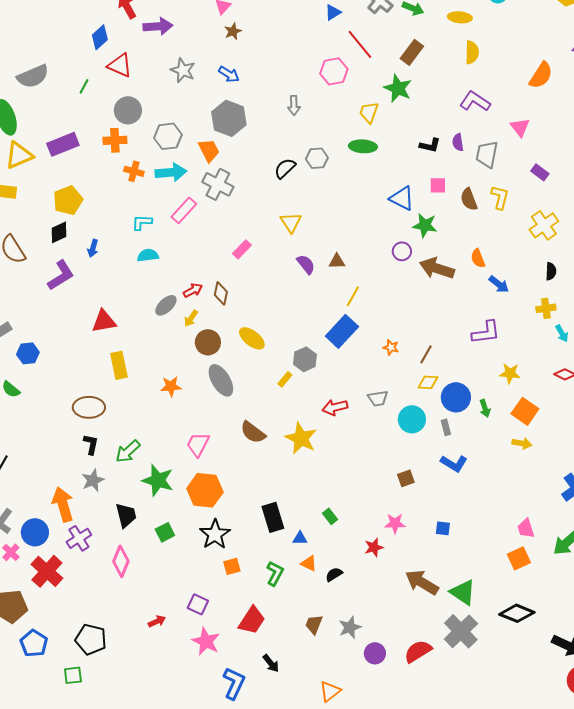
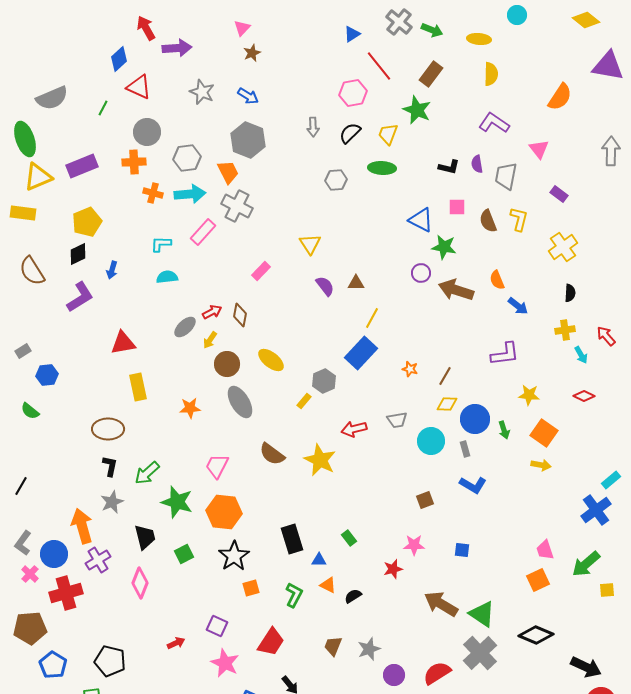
black semicircle: (285, 168) -> (350, 133), moved
red cross: (47, 571) -> (66, 593), turned 32

